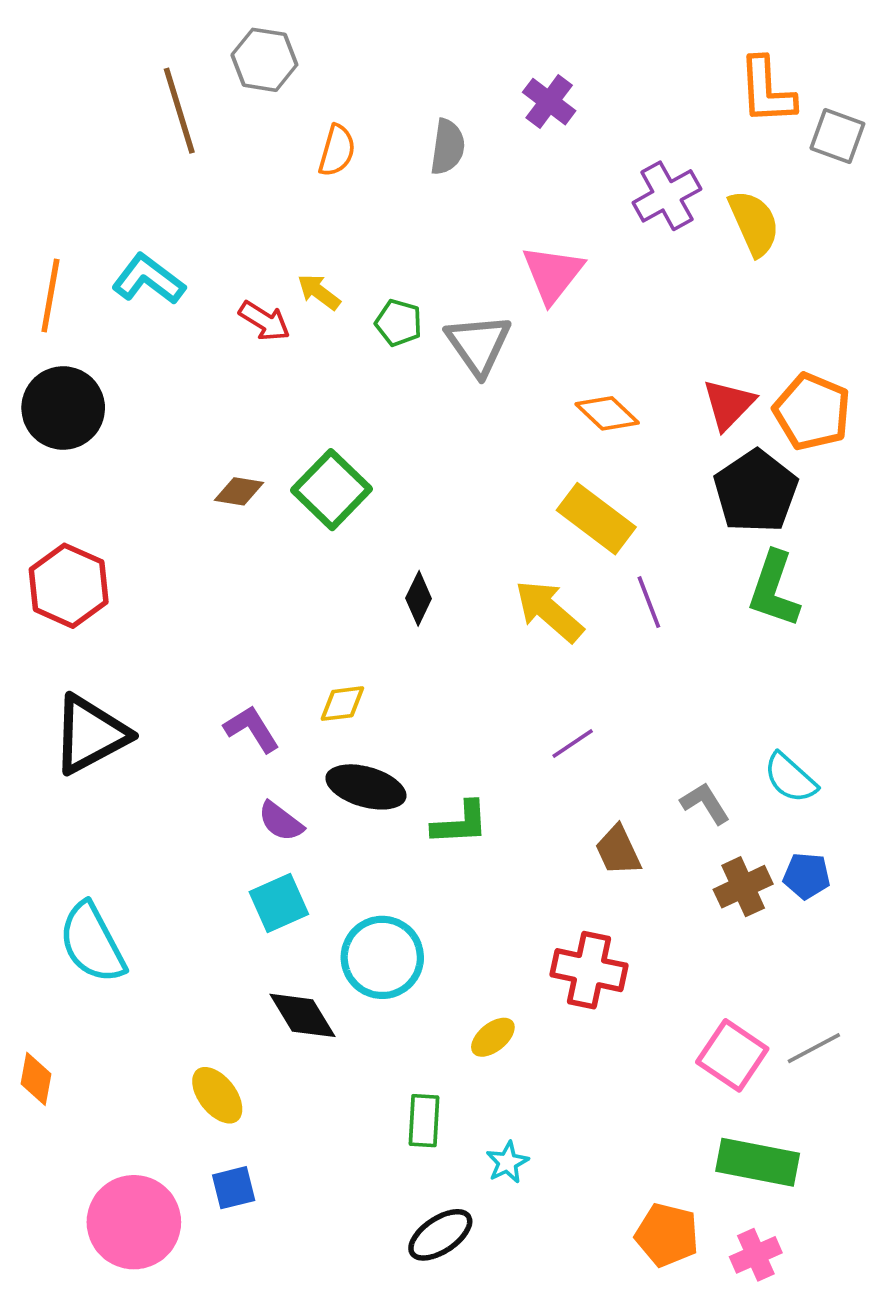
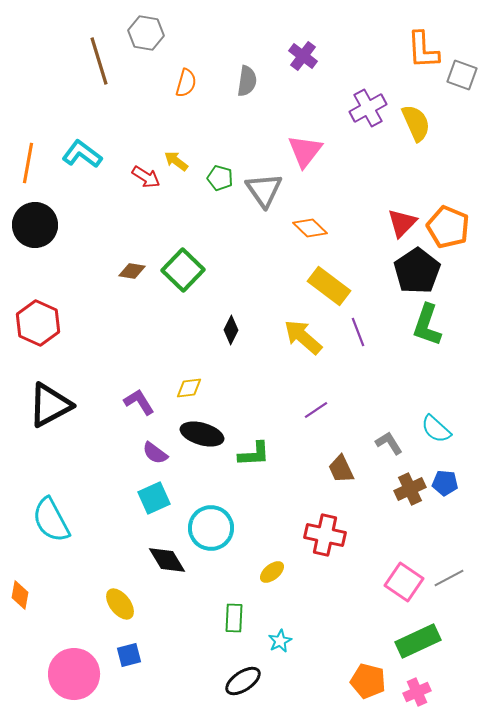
orange diamond: (607, 413) -> (310, 228), moved
green rectangle: (758, 1162) -> (418, 641), turned -36

